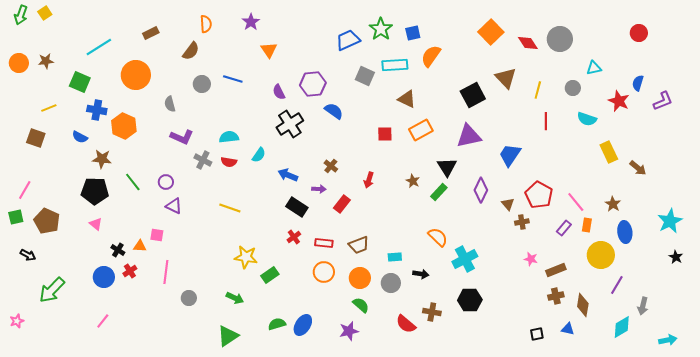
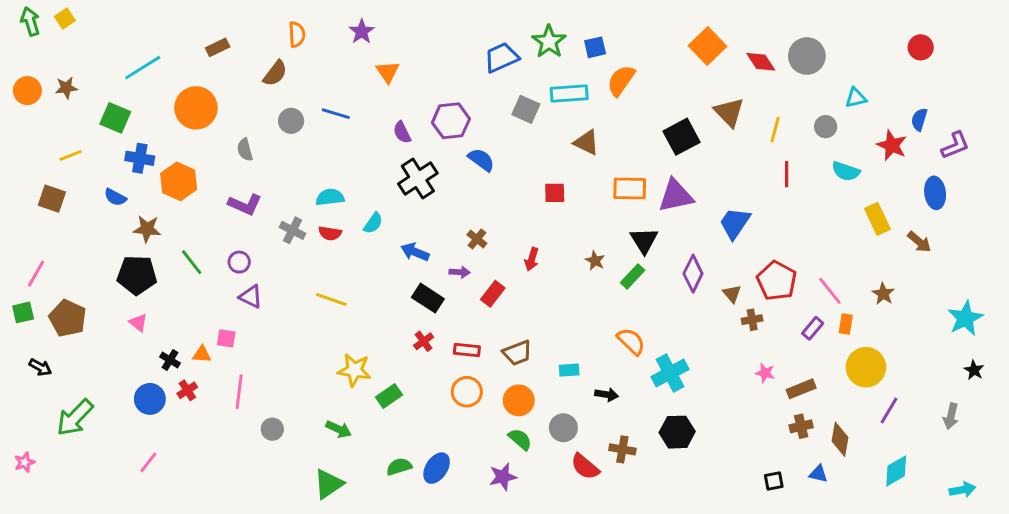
green arrow: (21, 15) -> (30, 21), turned 144
orange rectangle: (421, 130) -> (630, 189), moved, turned 30
purple L-shape: (182, 137) -> (245, 204), moved
blue ellipse: (625, 232) -> (935, 193), moved
gray circle: (391, 283) -> (563, 428), moved
gray arrow: (643, 306) -> (951, 416), moved

